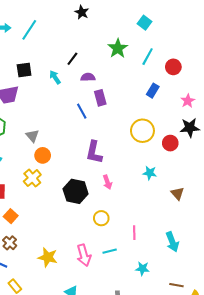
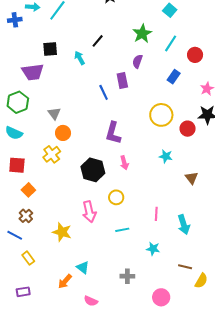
purple semicircle: (88, 77) -> (138, 61), moved, turned -72
pink line: (134, 233) -> (156, 214), moved
pink arrow: (84, 255) -> (89, 212), moved

